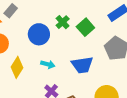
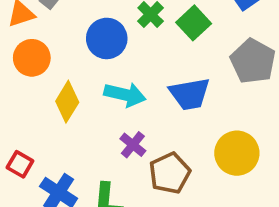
cyan arrow: (48, 64) -> (125, 95), size x1.5

